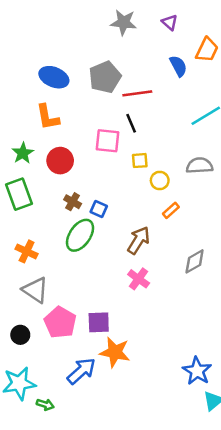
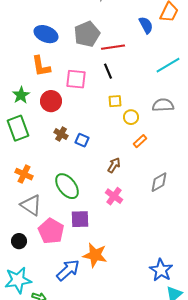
pink square: (107, 141) -> (76, 79), moved
green ellipse: (80, 235) -> (67, 186), moved, turned -72
brown arrow: (139, 240) -> (114, 165), size x0.7
purple square: (99, 322) -> (80, 219), moved

